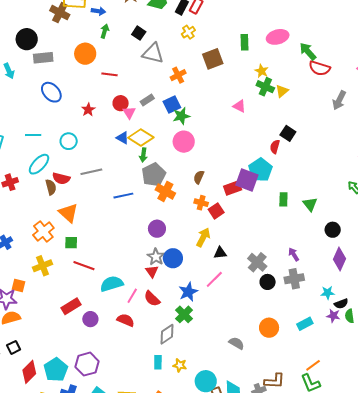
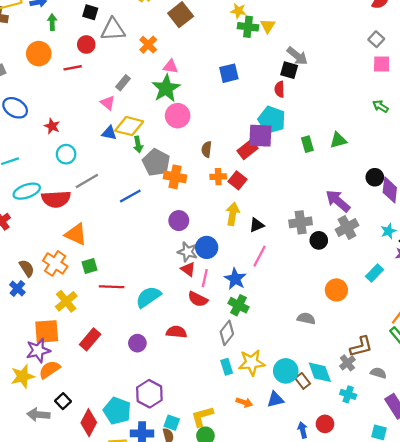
gray arrow: (339, 100) -> (297, 56), moved, turned -60
red circle: (121, 103) -> (86, 44), moved
blue square: (172, 105) -> (229, 73), moved, turned 30
pink triangle: (239, 106) -> (171, 67), moved
red star: (88, 110) -> (52, 126), moved
green star: (181, 116) -> (166, 88), size x1.4
cyan circle: (69, 141) -> (66, 154), moved
cyan ellipse: (39, 164) -> (27, 191), turned 45
red semicircle: (61, 178) -> (56, 199), size x1.4
brown semicircle: (51, 187) -> (27, 268), moved
green triangle: (310, 204) -> (338, 140), turned -49
black circle: (333, 230) -> (375, 177), moved
purple arrow: (294, 254) -> (338, 201), size x1.6
gray cross: (257, 262) -> (301, 222), turned -30
orange square: (18, 285) -> (47, 331), size x1.6
pink line: (132, 296) -> (205, 278), moved
red rectangle: (71, 306) -> (90, 339), moved
yellow star: (180, 365) -> (252, 363), size x1.6

